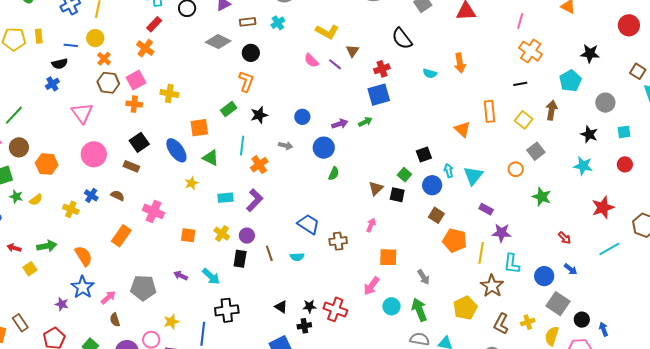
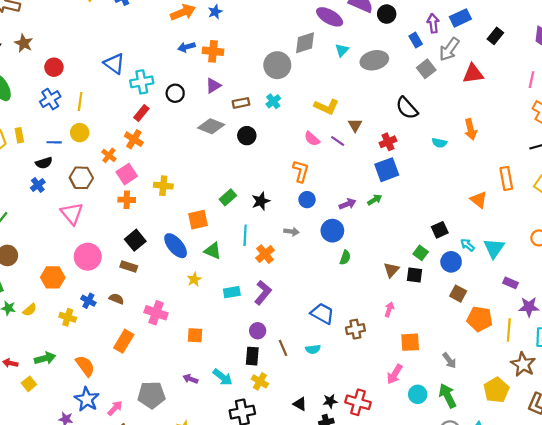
orange cross: (104, 59) -> (109, 155), moved
orange L-shape: (246, 81) -> (301, 171), moved
brown hexagon: (108, 83) -> (81, 178), moved
orange hexagon: (47, 164) -> (53, 277), moved
cyan arrow: (449, 171) -> (467, 245), turned -32
yellow cross: (222, 234) -> (260, 381), moved

